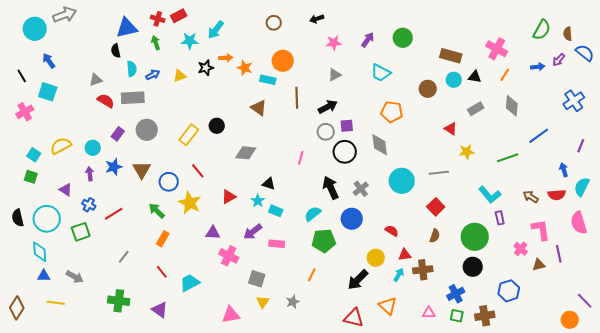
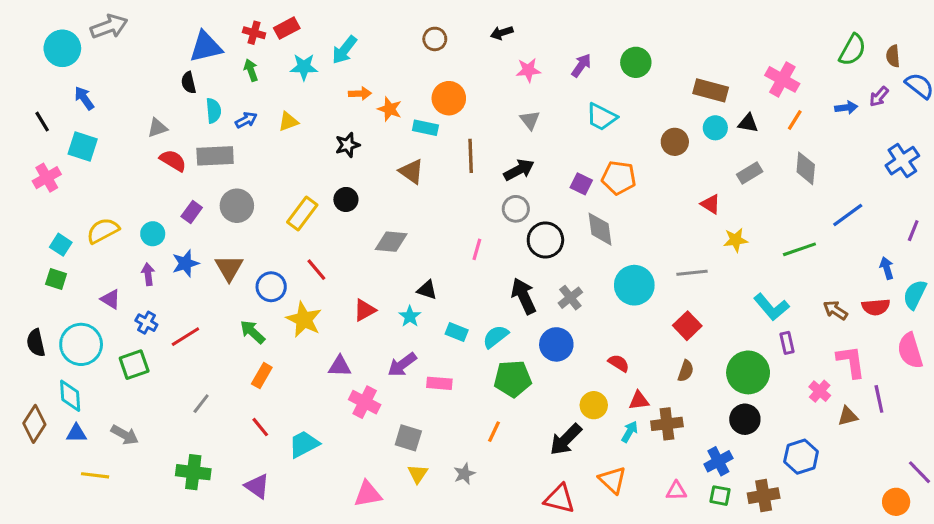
black star: (206, 68) -> (348, 145), moved
gray triangle: (335, 75) -> (530, 120), turned -40
purple square: (347, 126) -> (581, 184), moved, turned 32
cyan rectangle: (276, 211) -> (457, 332), moved
brown diamond: (17, 308) -> (34, 424), moved

